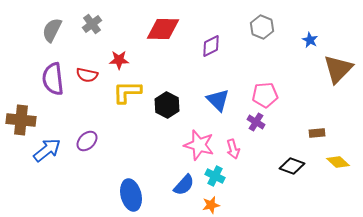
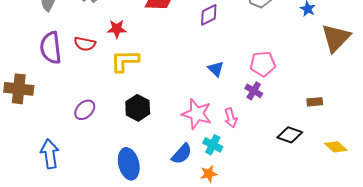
blue triangle: (218, 100) -> (216, 69), size x0.7
black hexagon: (167, 105) -> (138, 108), moved
blue arrow: (47, 150) -> (50, 154), moved, turned -60
yellow diamond: (338, 162) -> (336, 147), moved

